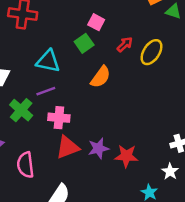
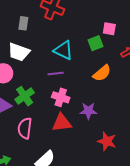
pink square: (96, 22) -> (109, 29), turned -32
green cross: (21, 110) -> (25, 96), moved
purple star: (98, 148) -> (88, 111), moved

